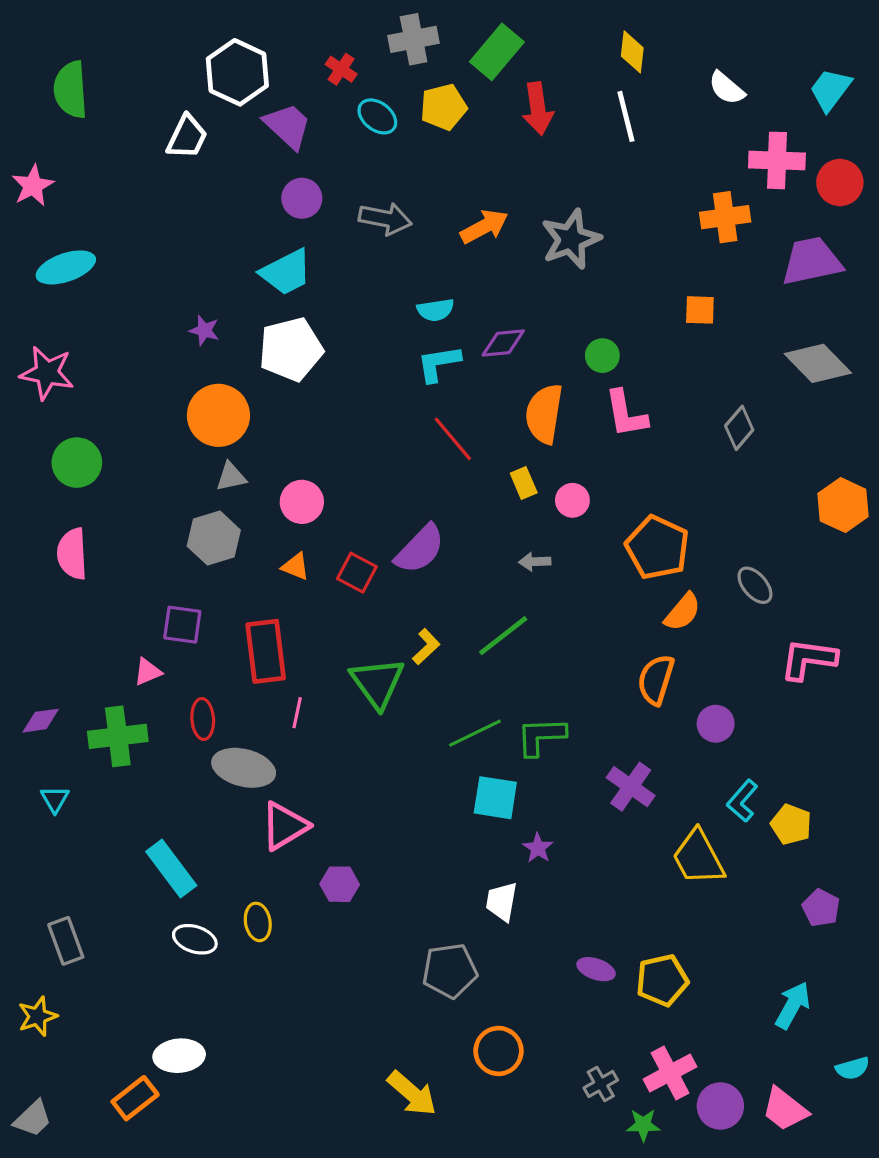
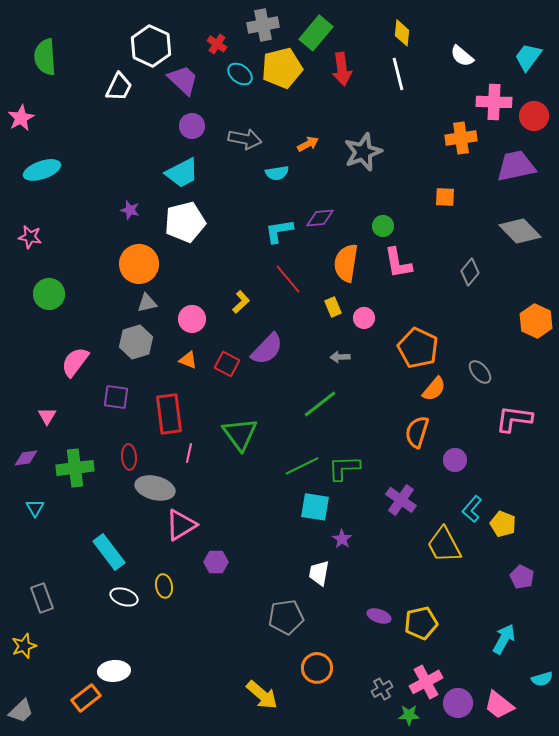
yellow pentagon: (443, 107) -> (282, 68), size x1.4
orange arrow: (484, 227) -> (308, 144), size x0.7
cyan semicircle: (436, 310) -> (277, 173), moved
pink star: (47, 373) -> (30, 237), size x0.7
pink semicircle: (72, 554) -> (75, 362), moved, turned 40
yellow L-shape: (426, 647) -> (241, 302), moved
pink triangle: (148, 672) -> (47, 416), moved, turned -36

